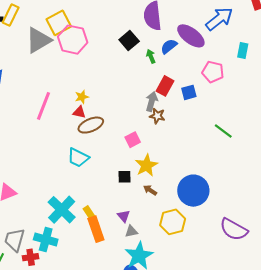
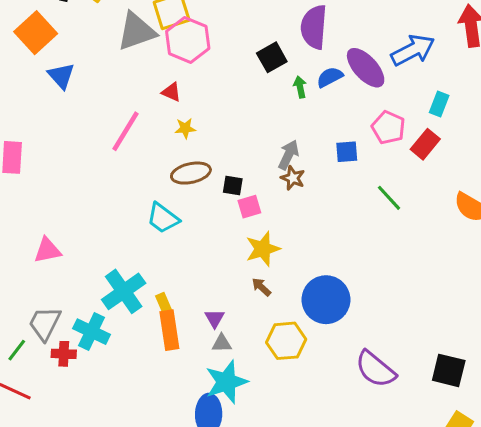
red rectangle: (165, 86) -> (425, 144), moved
red triangle: (79, 112) -> (171, 92), moved
green line: (223, 131) -> (389, 198), moved
black square: (124, 177) -> (233, 185), moved

